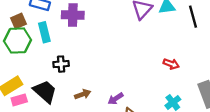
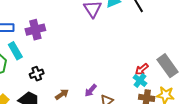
red arrow: (171, 64) -> (142, 69), moved, turned 136

